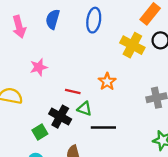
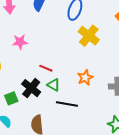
yellow cross: (132, 45) -> (89, 36), moved
orange star: (107, 82) -> (85, 78), moved

